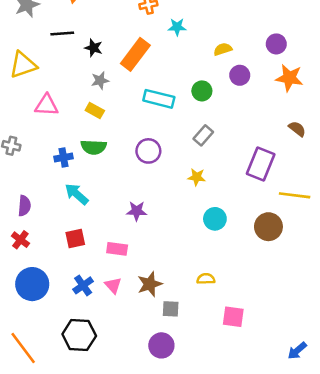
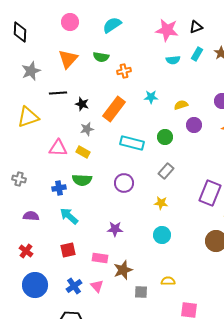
cyan star: (177, 27) -> (151, 97), moved
pink triangle: (47, 105) -> (58, 148), moved
purple semicircle: (24, 206) -> (31, 216), moved, turned -91
cyan circle: (215, 219) -> (162, 235), moved
brown star: (150, 284) -> (123, 270), moved
gray square: (171, 309) -> (141, 292), moved

